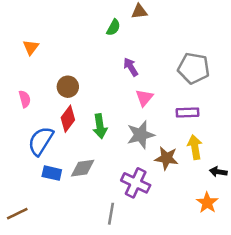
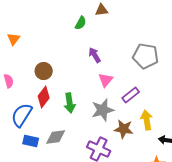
purple rectangle: (187, 113) -> (131, 95), moved, turned -36

